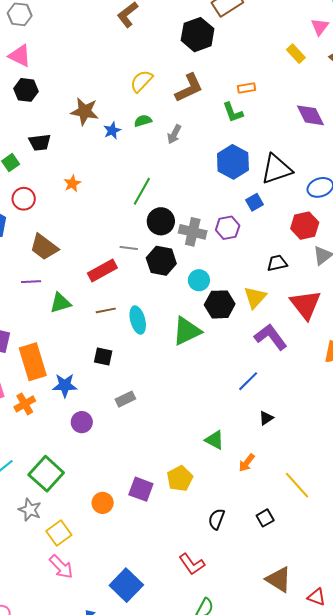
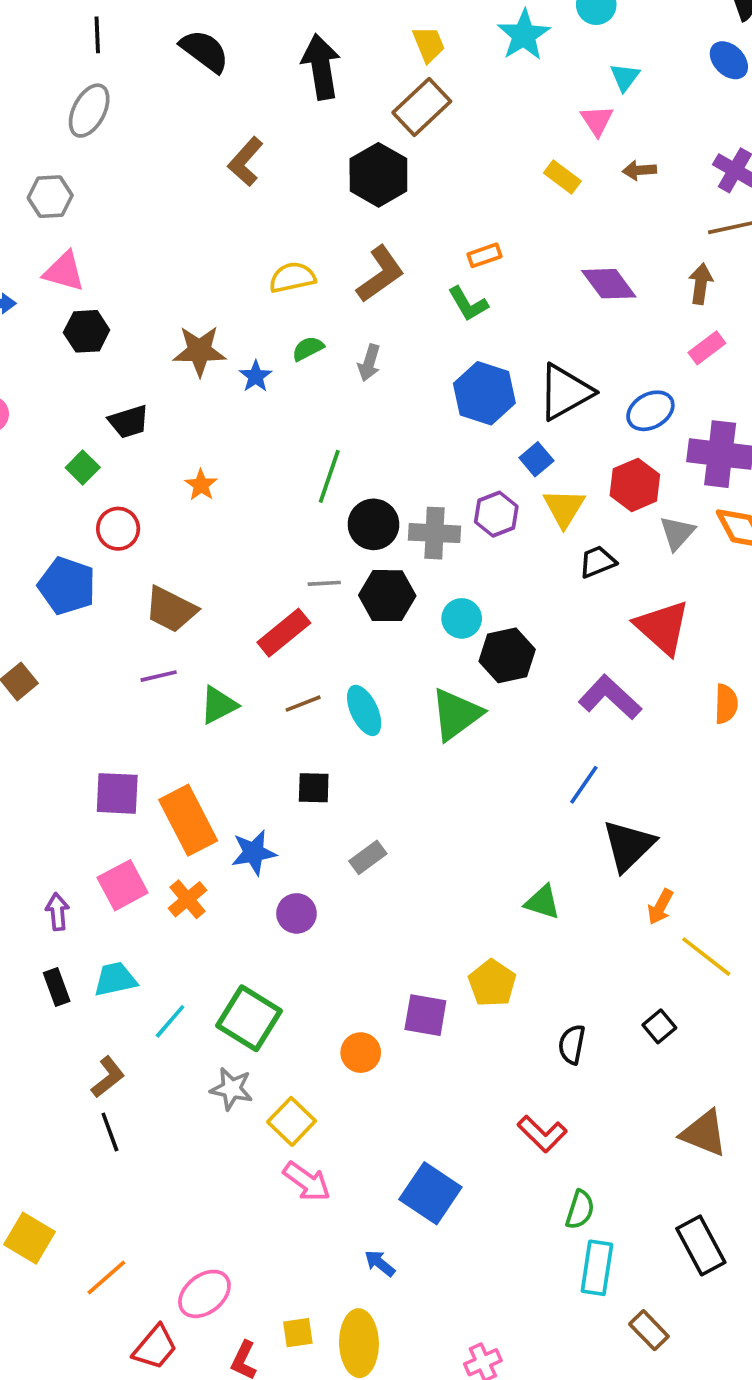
yellow semicircle: (141, 81) -> (292, 277), turned 45
yellow triangle: (255, 297) -> (564, 508), moved
black triangle: (266, 418) -> (629, 846), size x2.0
orange arrow: (247, 463) -> (660, 907), moved

